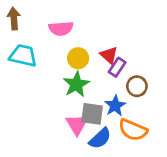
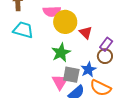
yellow circle: (78, 58) -> (65, 22), moved, size x1.5
purple rectangle: (117, 67) -> (106, 44), moved

